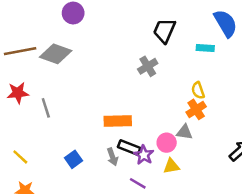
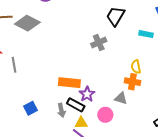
orange cross: (196, 109) -> (132, 82), turned 35
pink circle: (167, 143) -> (105, 115), moved
purple star: (144, 155) -> (87, 94), moved
yellow triangle: (171, 166) -> (81, 123), moved

